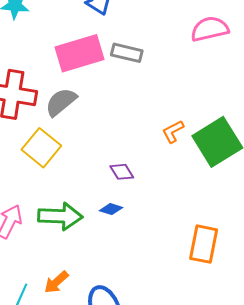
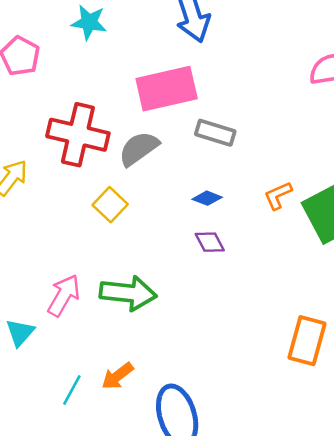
gray rectangle: (127, 53) -> (215, 133), moved
yellow square: (41, 148) -> (110, 205), size x0.7
blue diamond: (111, 209) -> (207, 198), moved

